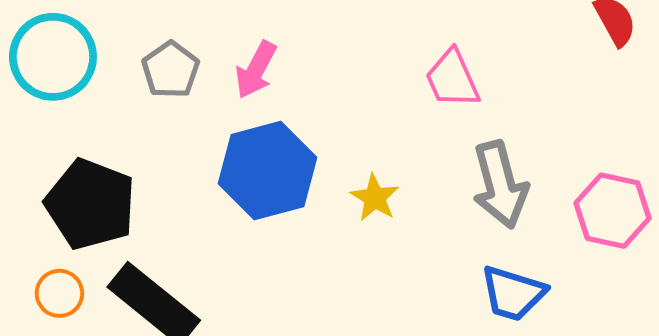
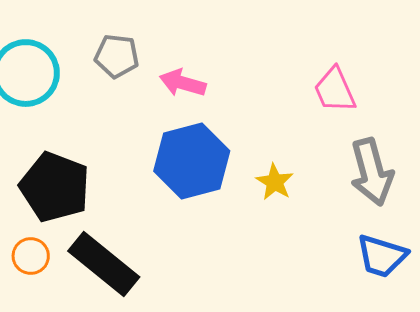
gray pentagon: (171, 70) -> (117, 56), moved, turned -30
pink arrow: (256, 70) -> (183, 83), turned 78

